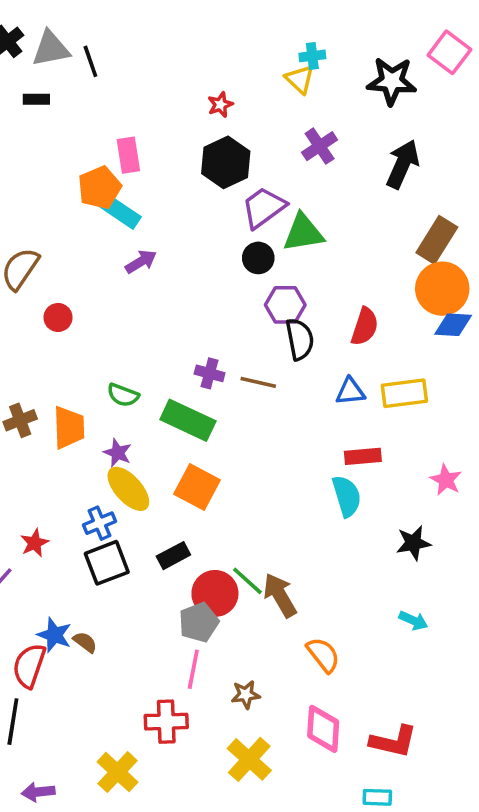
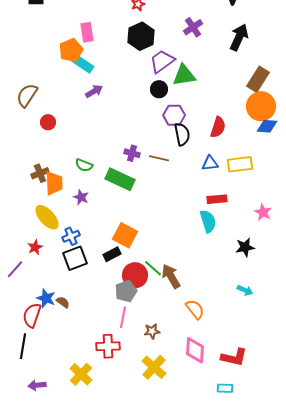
brown cross: (20, 420) -> (40, 173), moved
orange square: (197, 487) -> (125, 235), moved
yellow ellipse: (128, 489) -> (47, 217), moved

